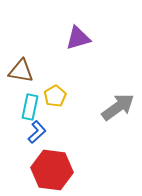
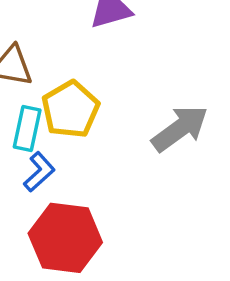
yellow pentagon: (55, 96) -> (70, 109), size x1.5

